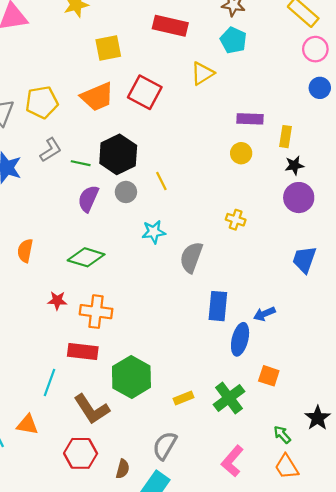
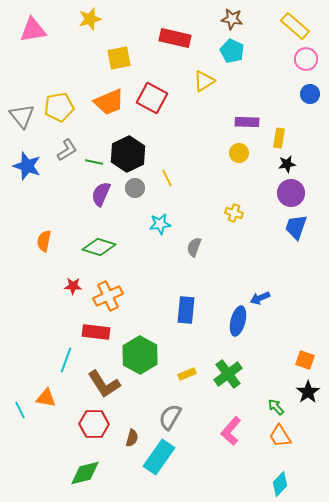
gray semicircle: (191, 257) -> (194, 247), size x0.7
blue trapezoid: (304, 260) -> (296, 227), moved
blue rectangle: (218, 306) -> (186, 310), moved
orange cross: (96, 312) -> (108, 296), turned -32
orange square: (269, 376) -> (305, 360), moved

